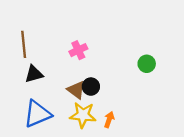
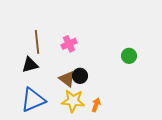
brown line: (24, 44) -> (37, 42), moved

